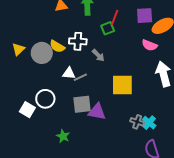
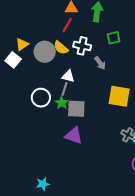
red line: (115, 18) -> (67, 25), moved
gray line: (80, 77) -> (64, 89), moved, turned -56
white square: (27, 110) -> (13, 60), moved
purple triangle: (97, 112) -> (74, 136), moved
green star: (63, 136) -> (62, 103), moved

